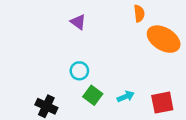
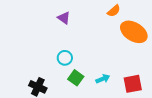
orange semicircle: (139, 13) -> (114, 11), turned 56

